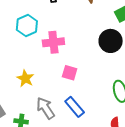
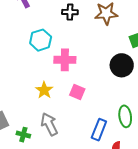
yellow star: (25, 78) -> (44, 90), moved
blue rectangle: (75, 107) -> (99, 130), moved, turned 55

